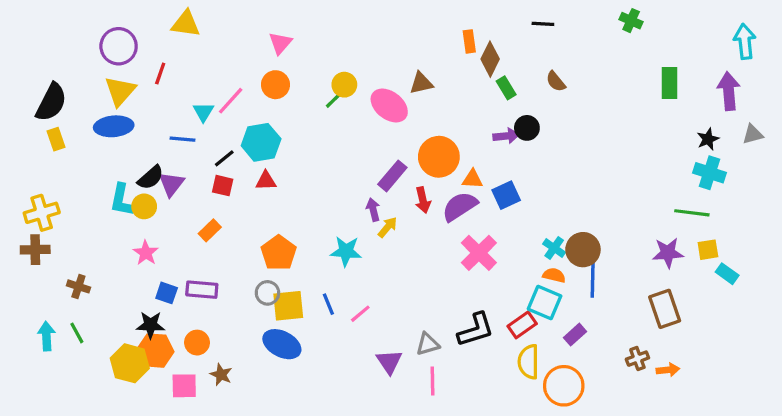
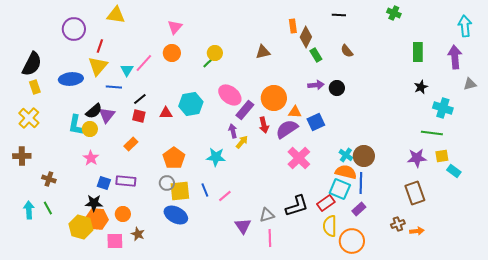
yellow triangle: (120, 91) -> (98, 66), moved
pink ellipse: (389, 105) -> (230, 95), moved
black circle: (527, 128) -> (337, 88), moved
black star: (708, 139) -> (421, 87), moved
cyan hexagon: (261, 142) -> (191, 104), moved
yellow cross: (42, 213) -> (29, 118), moved, turned -30
orange semicircle: (554, 275) -> (346, 172), size x1.5
blue line: (593, 280) -> (361, 183), moved

